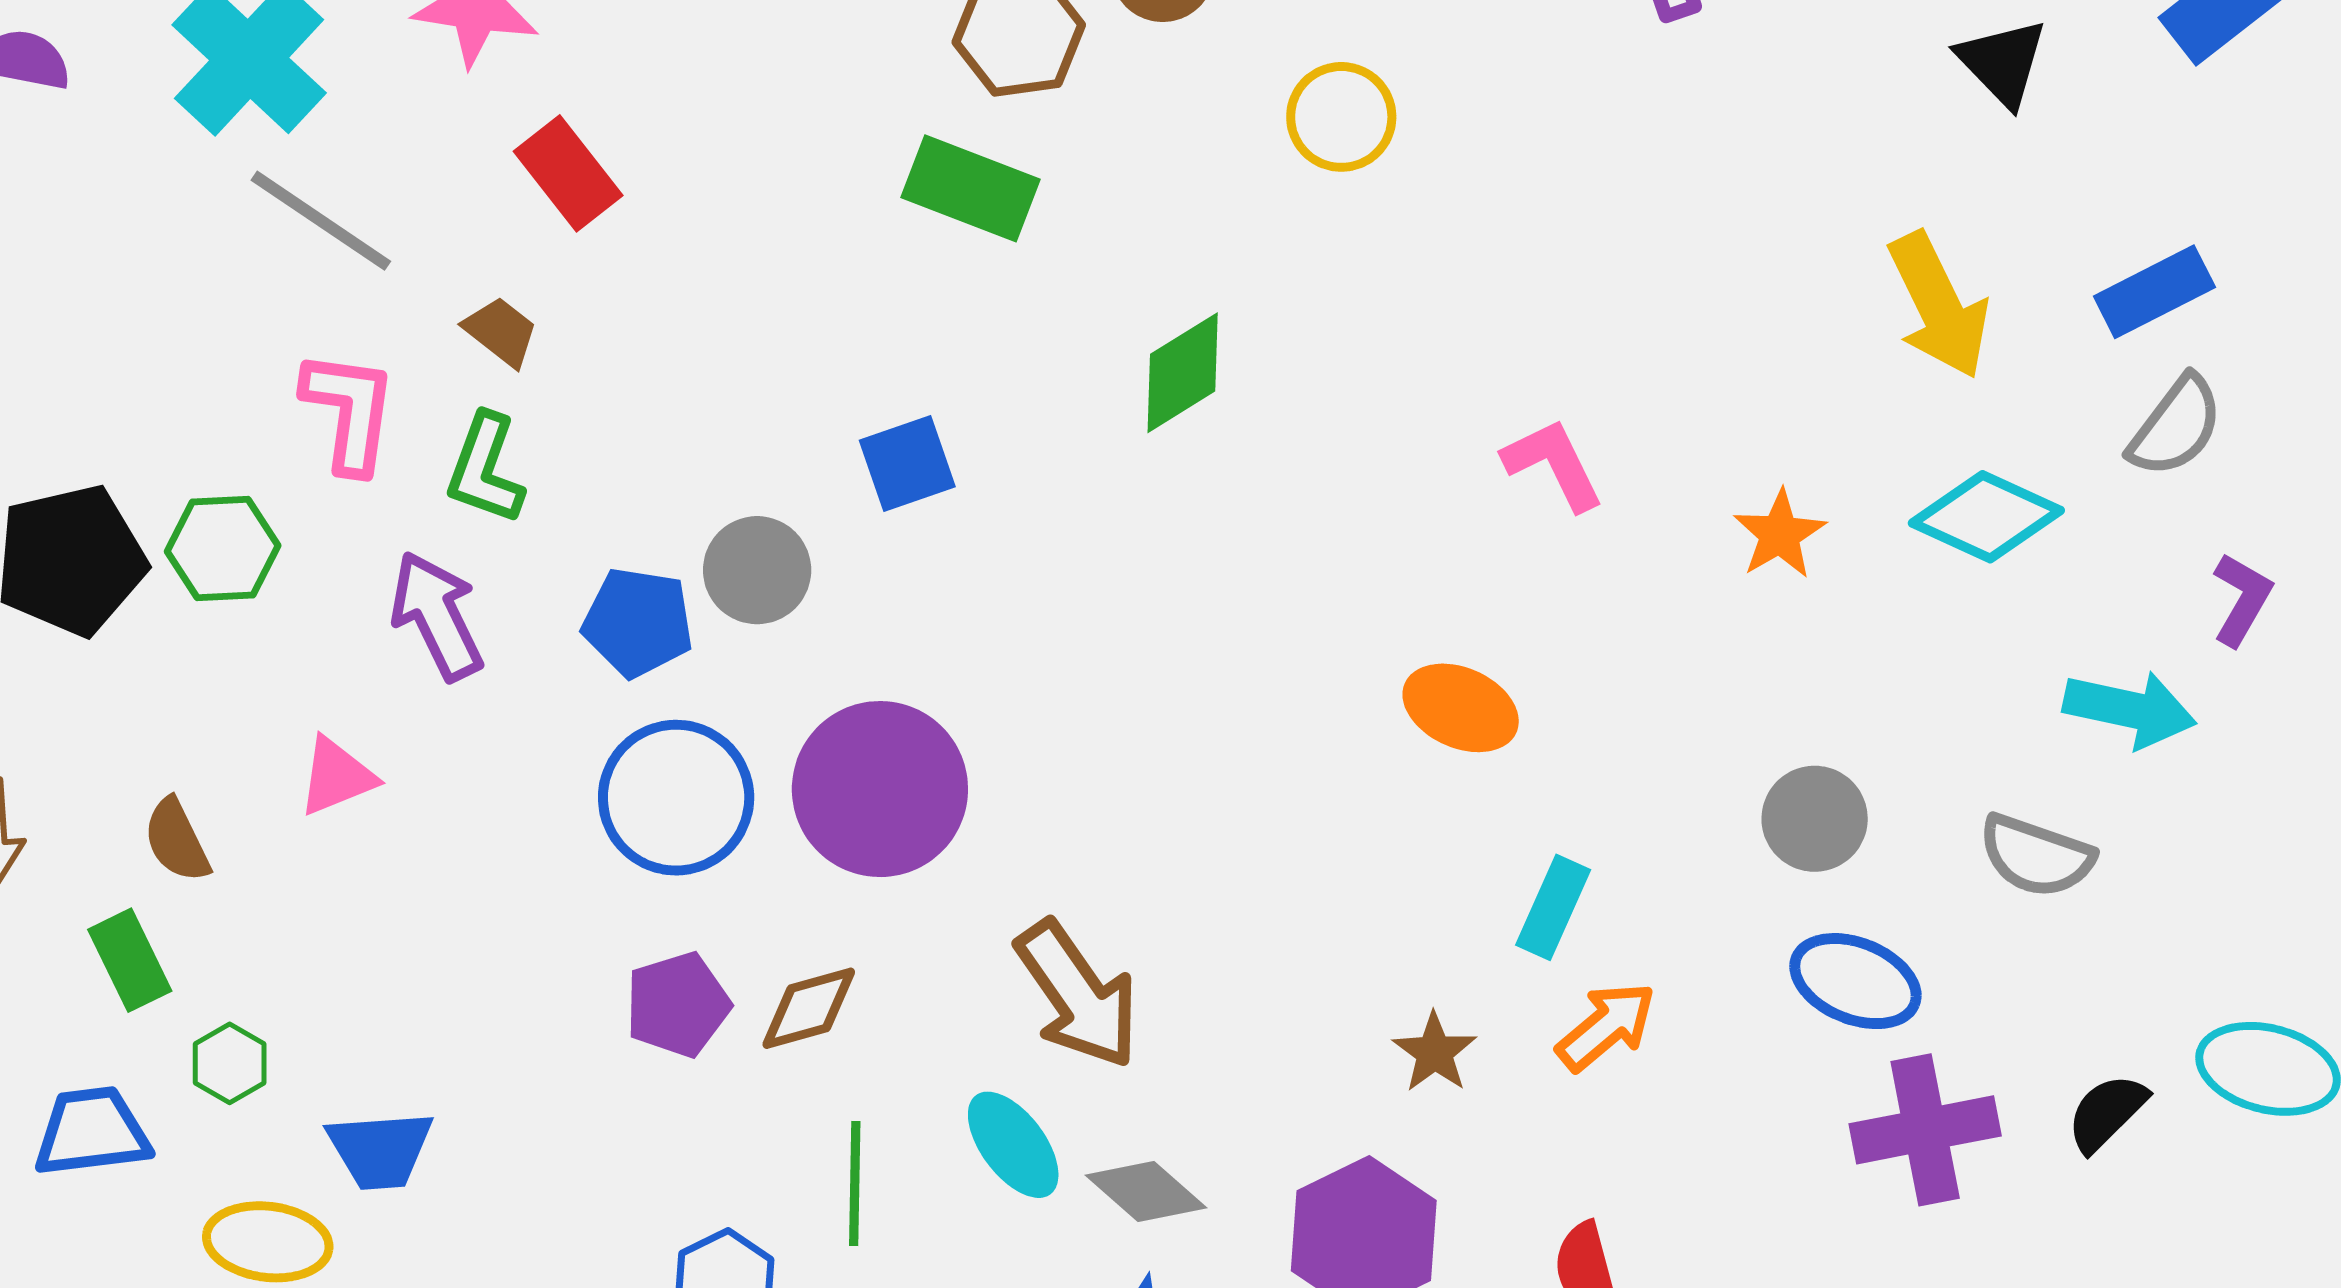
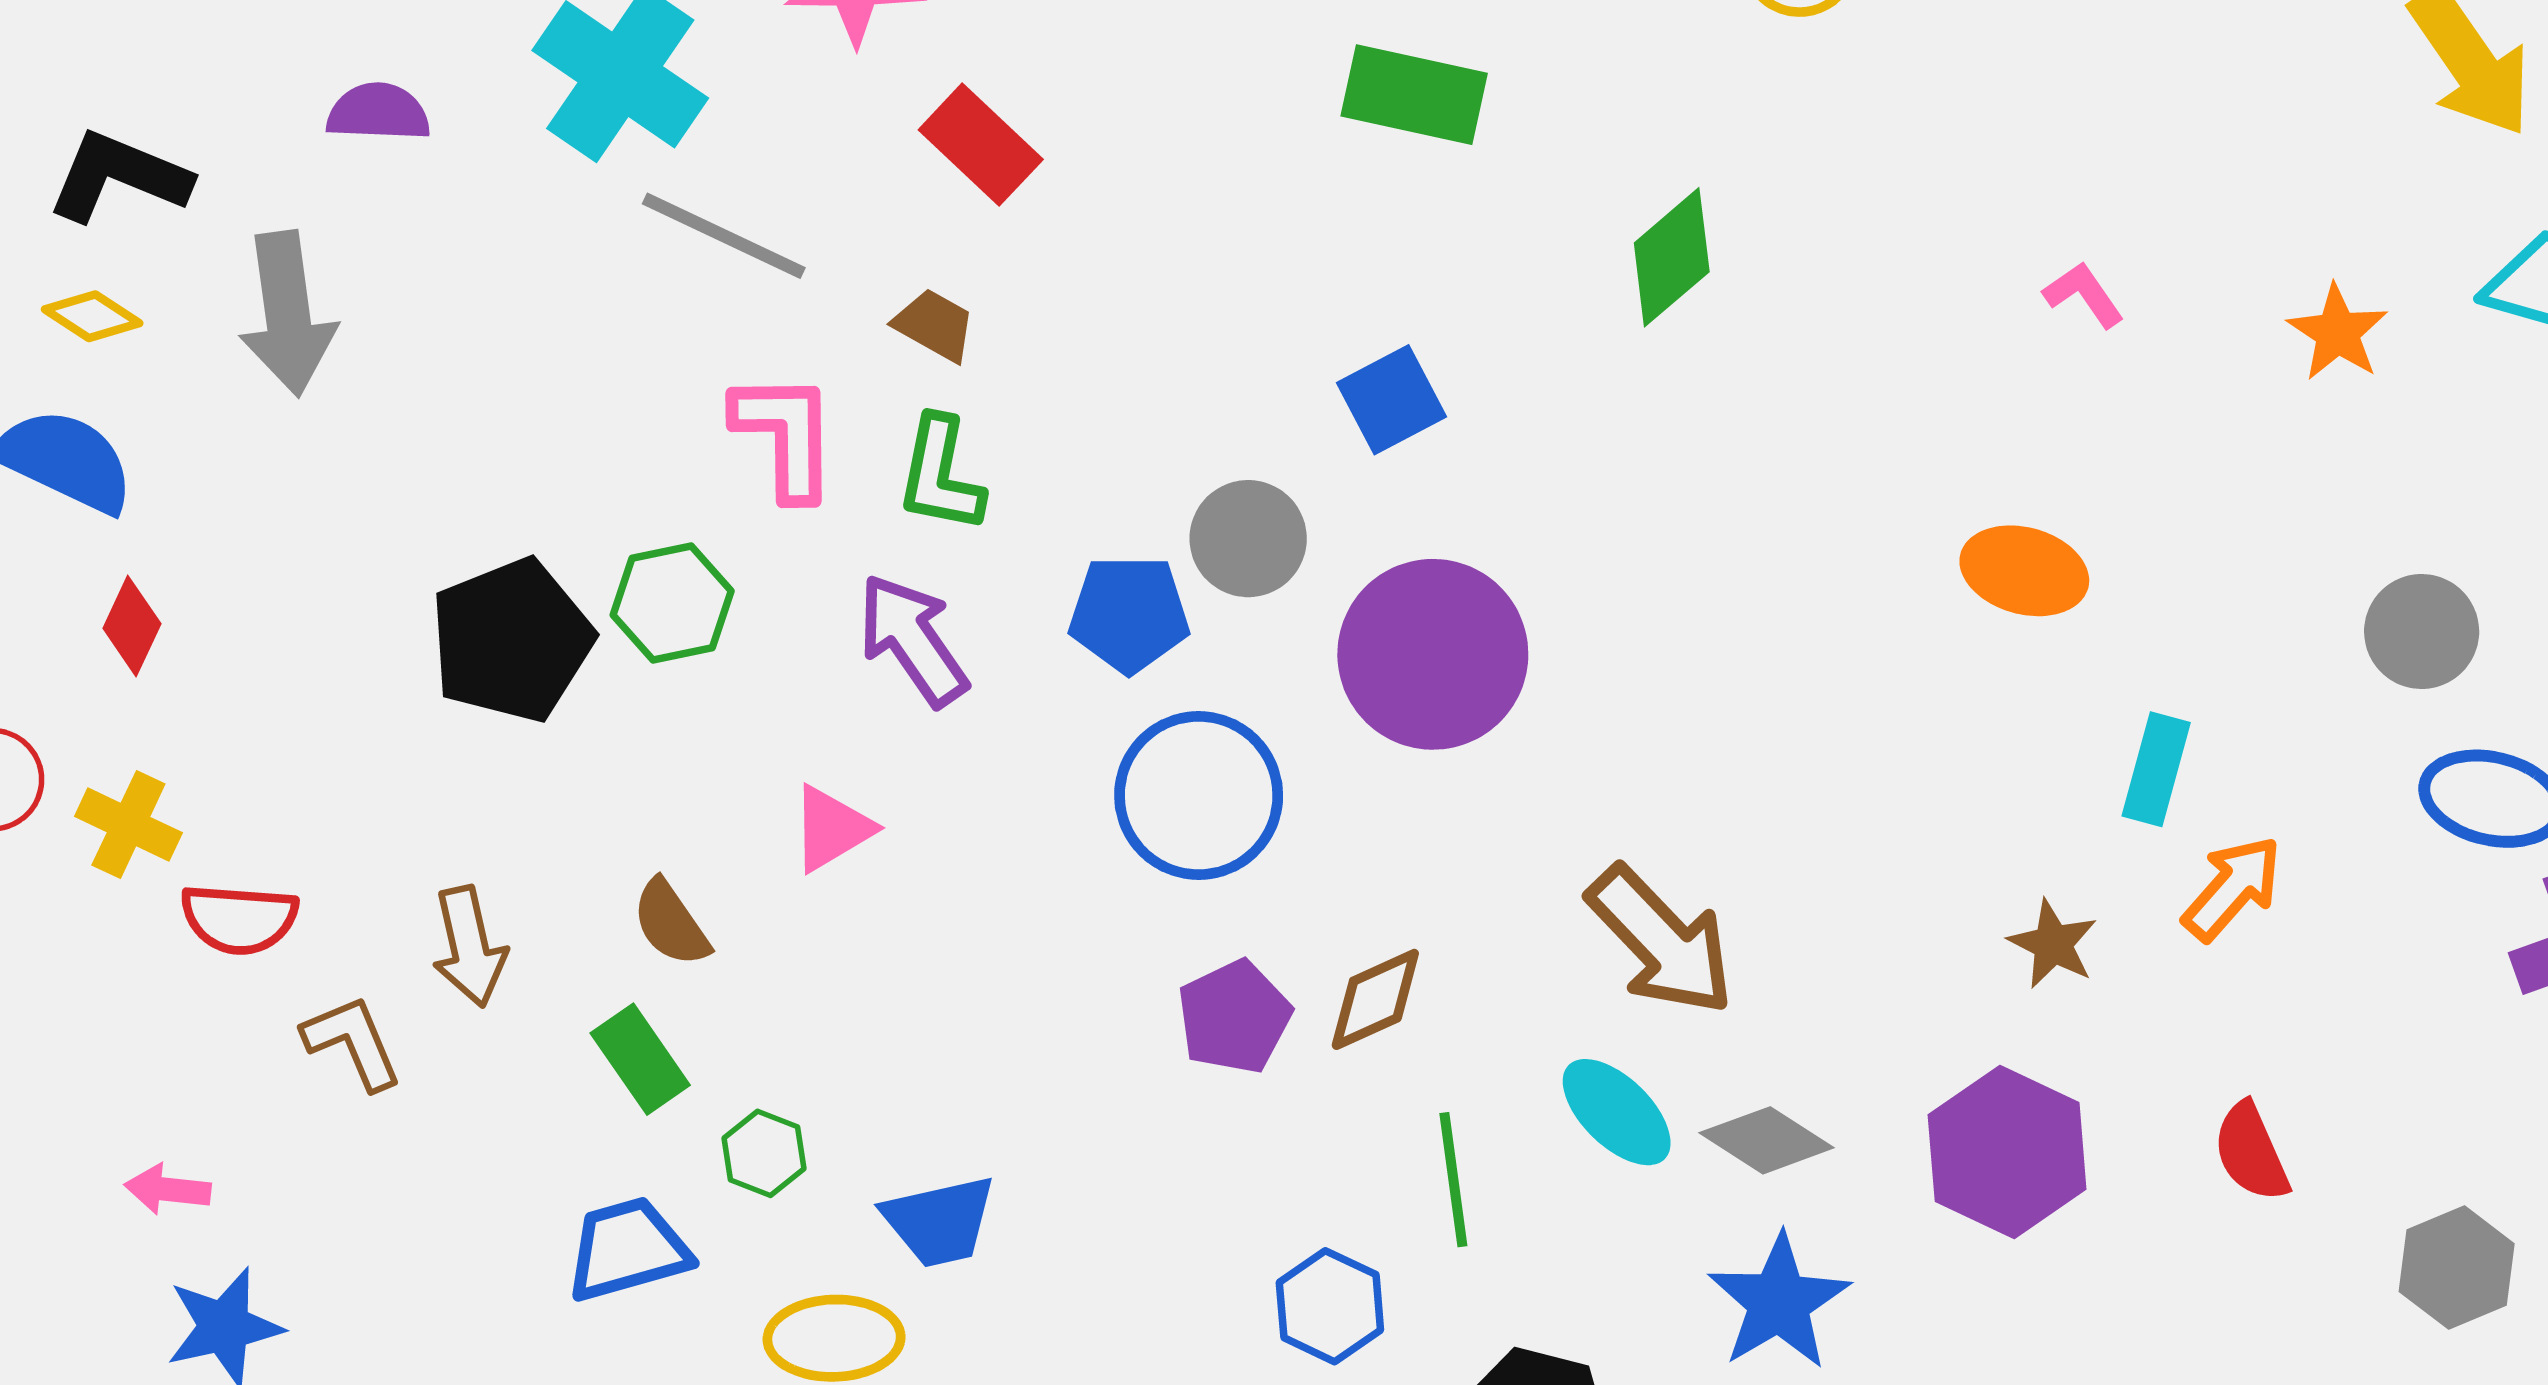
pink L-shape: (1553, 464) -> (2084, 295), size x0.7
purple circle: (880, 789) -> (1433, 654), moved

